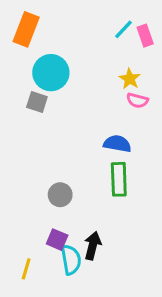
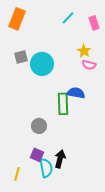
cyan line: (123, 29) -> (68, 18), moved
cyan circle: (51, 73) -> (42, 64), moved
gray square: (37, 102) -> (21, 57), moved, turned -32
green rectangle: (119, 179) -> (63, 104), moved

